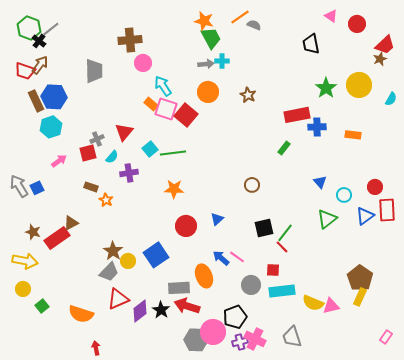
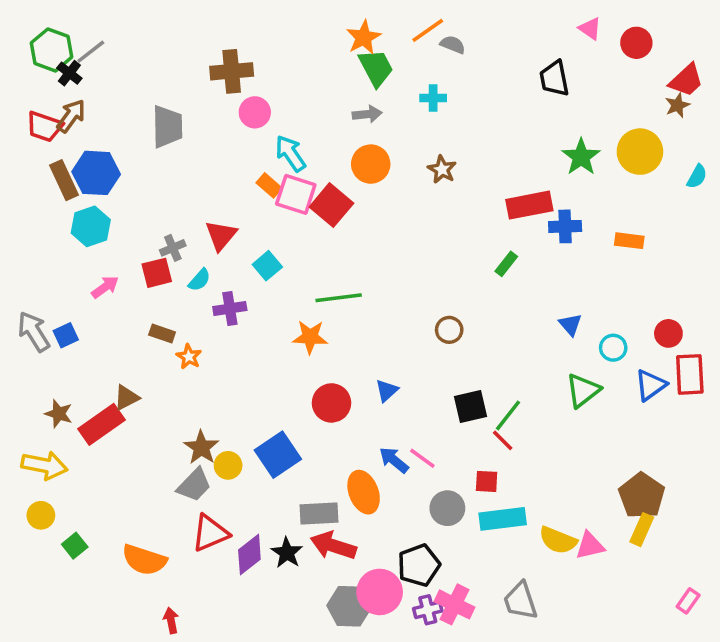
orange star: (204, 21) -> (364, 37), turned 30
cyan cross: (222, 61) -> (433, 98), moved
green line: (173, 153) -> (339, 298), moved

